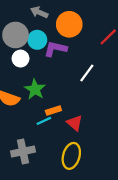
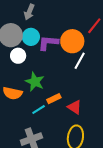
gray arrow: (39, 12) -> (29, 12), turned -84
orange circle: (69, 24) -> (72, 41), moved
cyan line: (44, 121) -> (39, 110), moved

